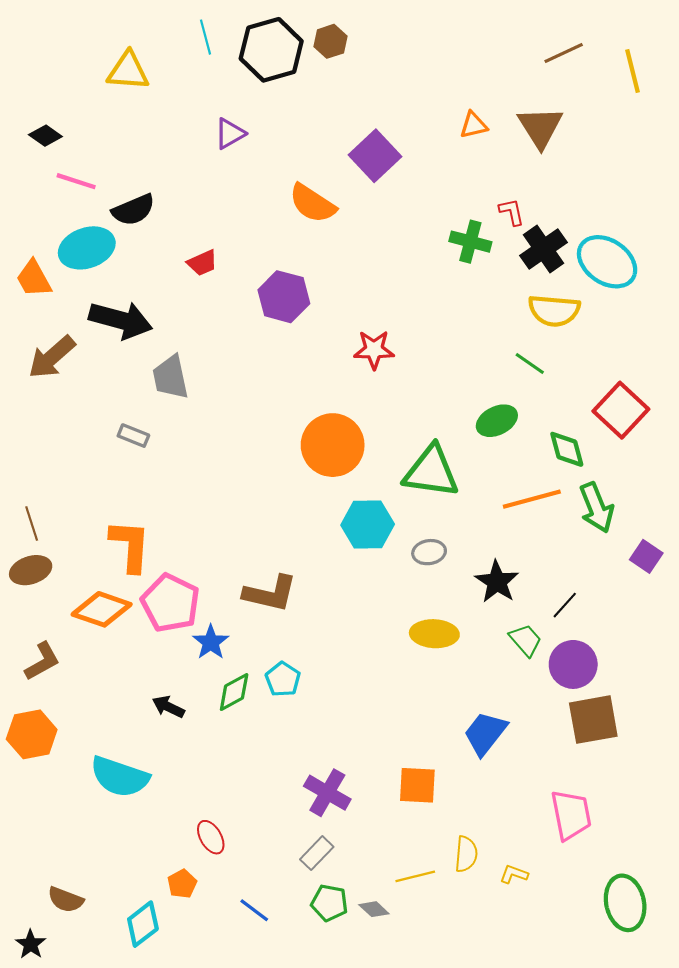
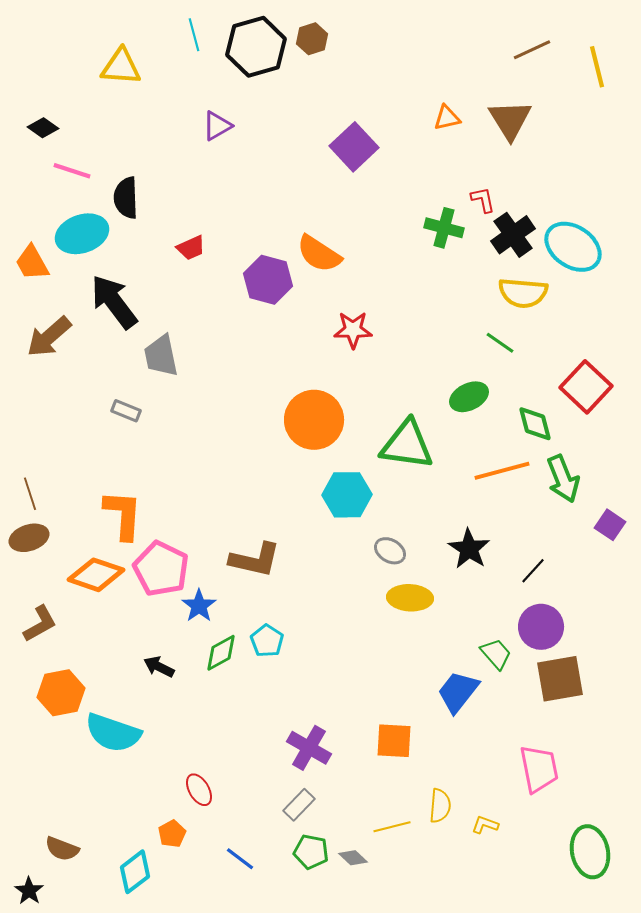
orange semicircle: (312, 203) -> (319, 254), moved
black semicircle: (133, 210) -> (126, 198), turned 111
black arrow: (121, 320) -> (114, 302), turned -142
gray ellipse: (429, 552) -> (390, 551), moved, turned 40
green trapezoid: (525, 640) -> (496, 654), moved
orange hexagon: (32, 734) -> (61, 693), moved

